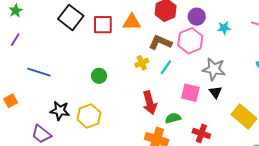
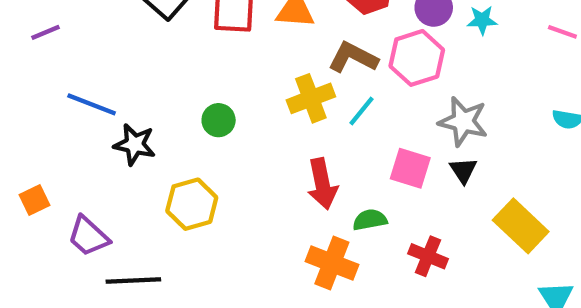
cyan star: (224, 28) -> (482, 20), moved
purple line: (15, 40) -> (45, 32), turned 32
yellow cross: (142, 63) -> (311, 98), size x1.5
orange square: (11, 101) -> (35, 200), moved
black star: (60, 111) -> (135, 144), moved

